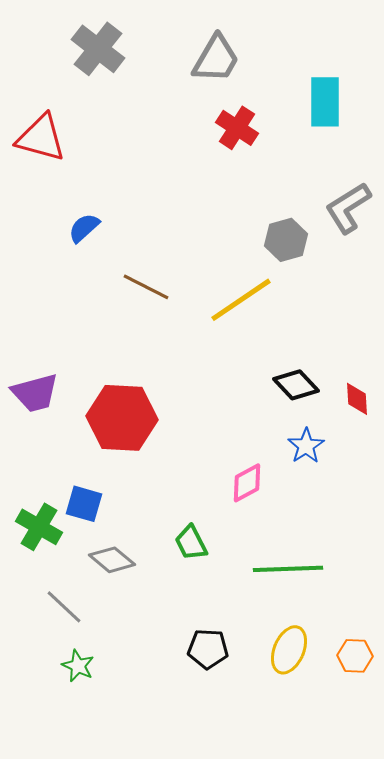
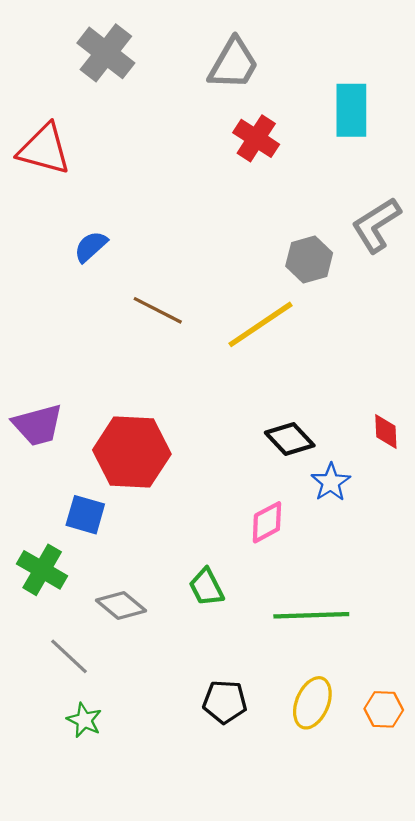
black diamond: (296, 385) -> (290, 439), moved
blue square: (84, 504) -> (85, 515), moved

